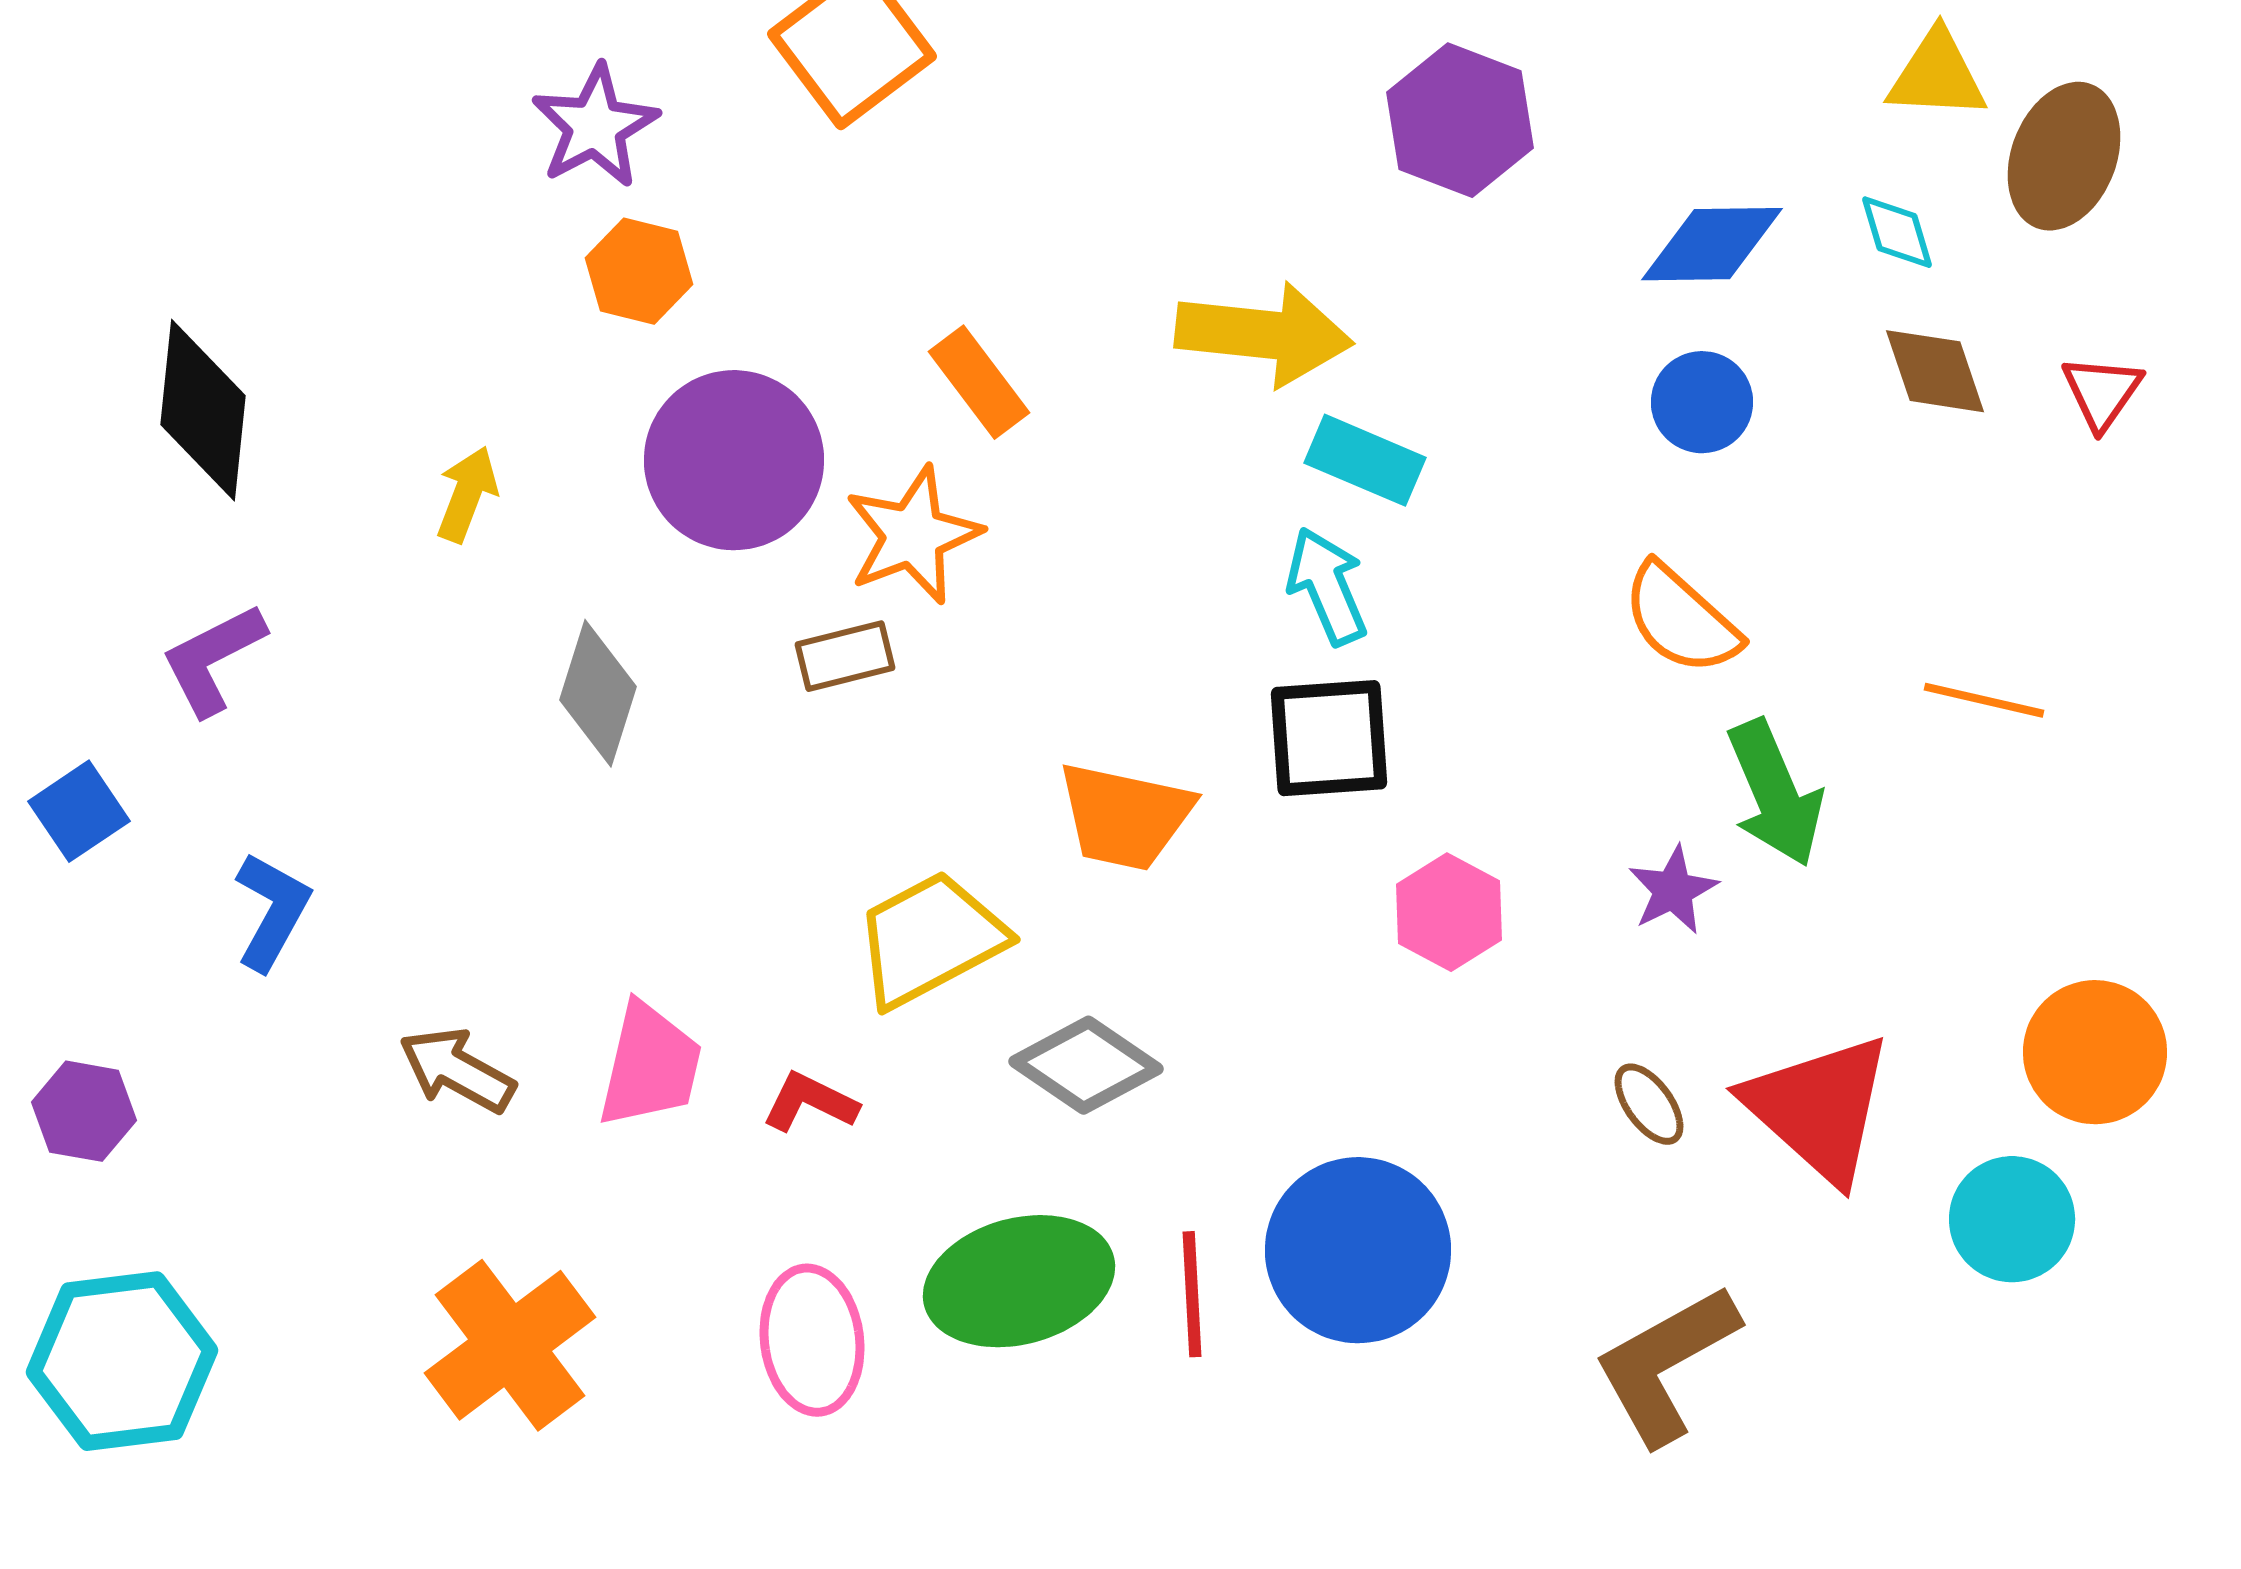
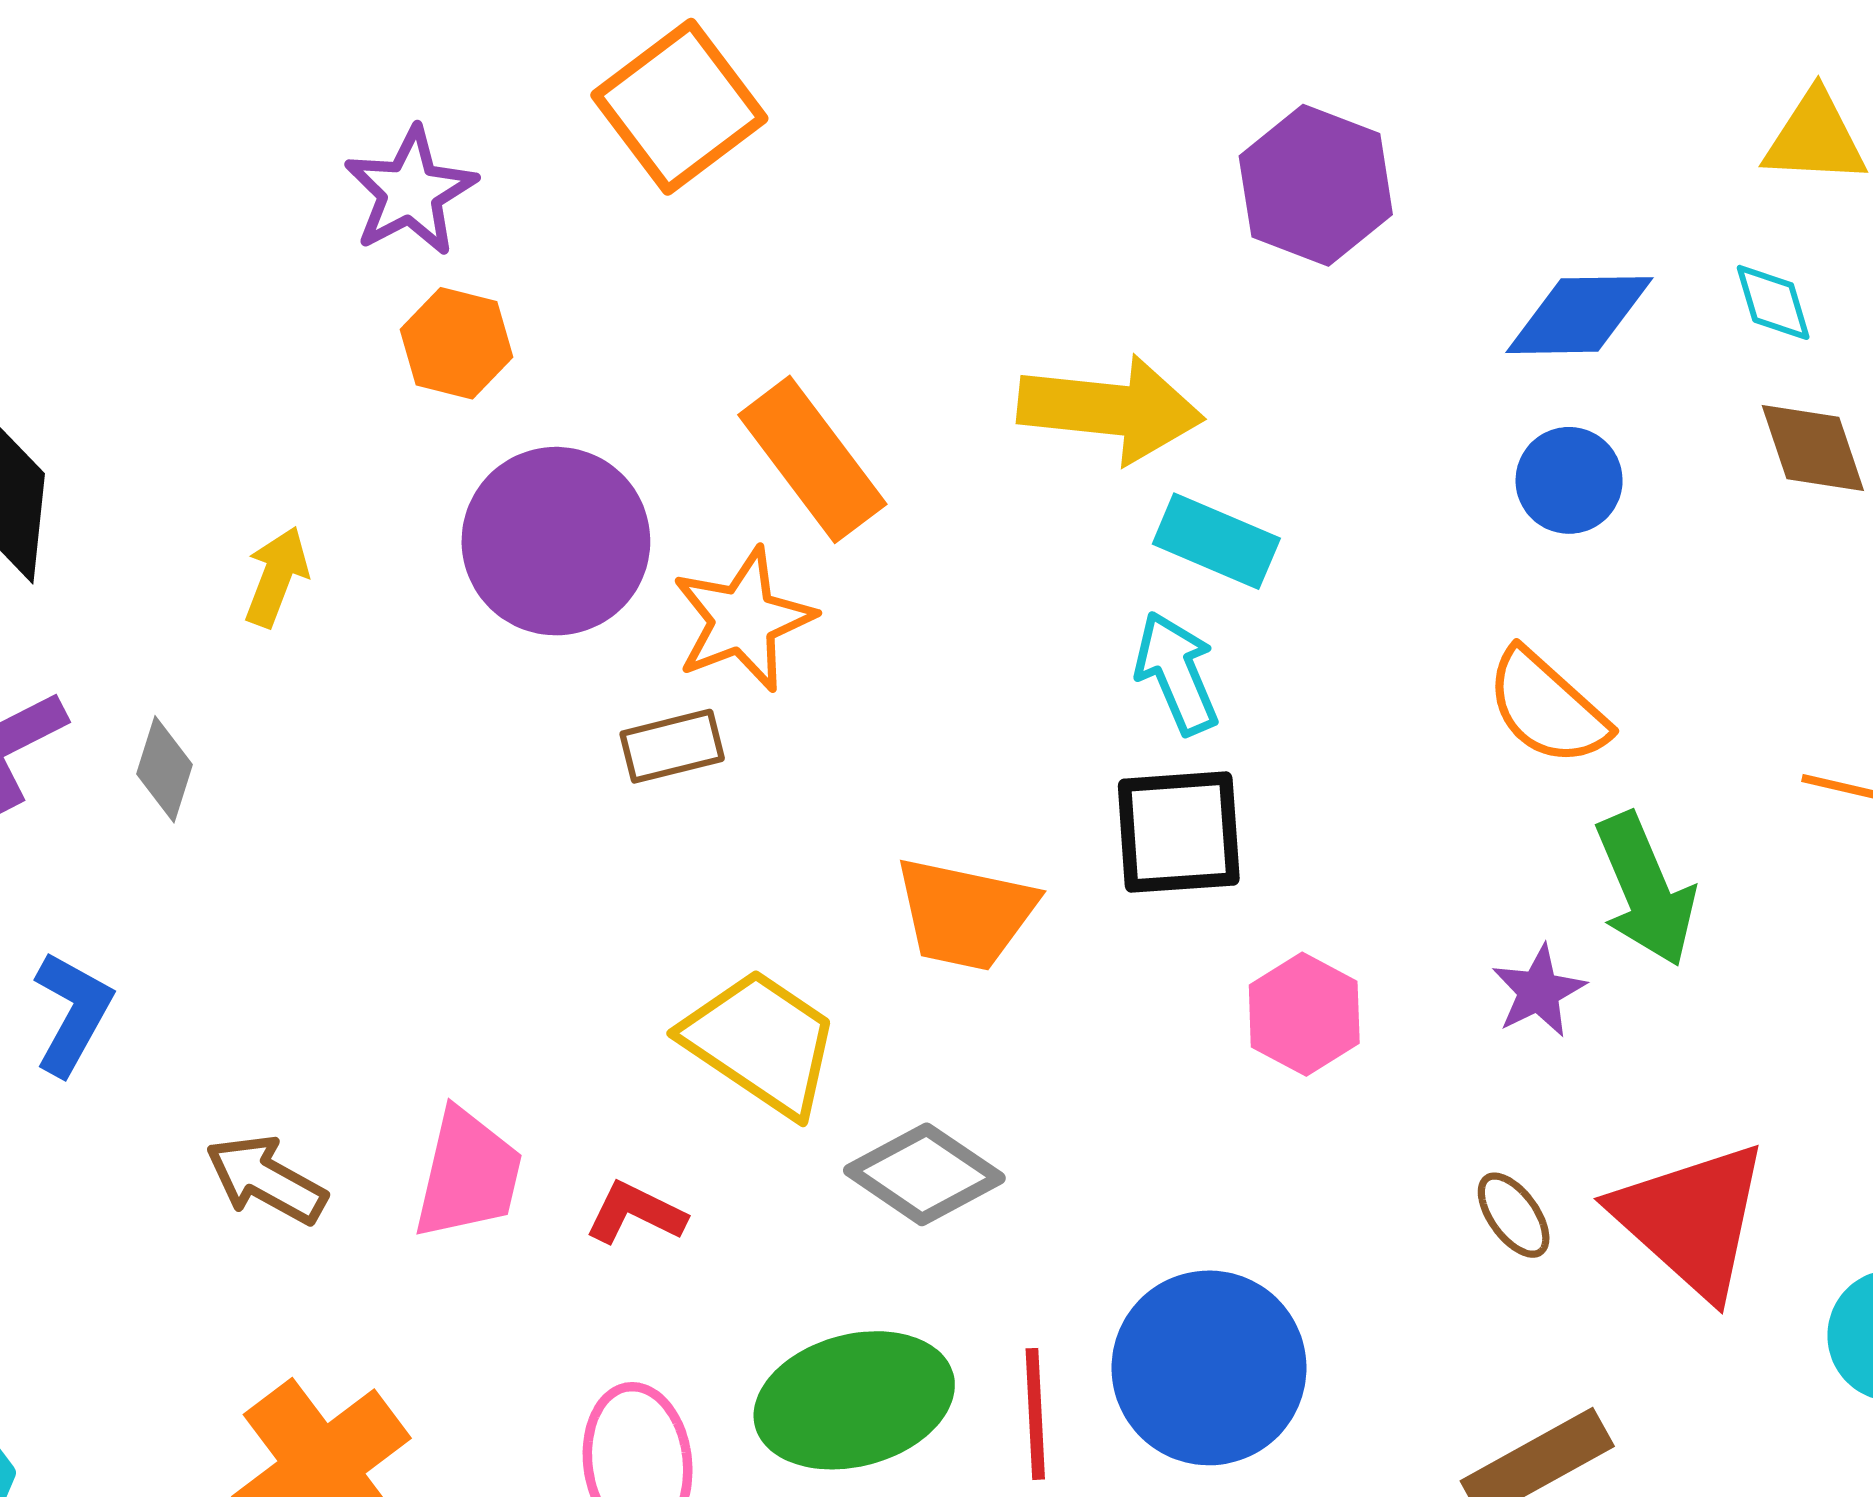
orange rectangle: (979, 382) -> (812, 459), size x1.4
gray diamond: (598, 693) -> (164, 769), moved, size x0.7
yellow trapezoid: (930, 939) -> (761, 1042), turned 62

